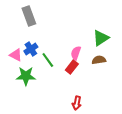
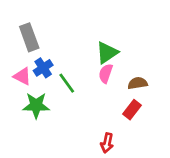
gray rectangle: (29, 16) -> (29, 37), moved
green triangle: (101, 38) -> (107, 53), moved
red rectangle: (72, 67) -> (132, 110), moved

